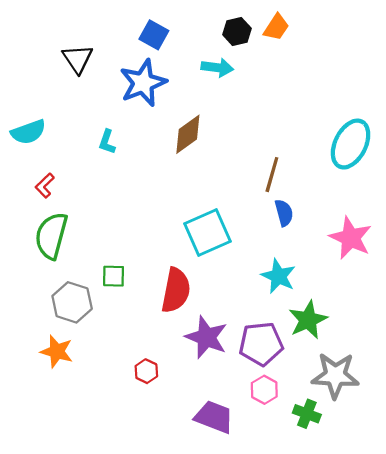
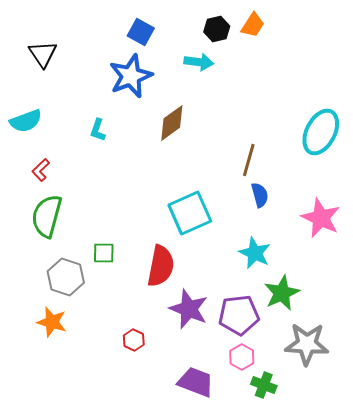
black triangle: (78, 59) -> (43, 54), moved
green cross: (307, 414) -> (264, 385), moved

